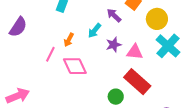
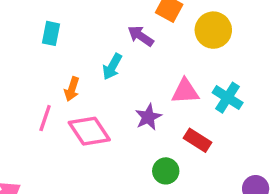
purple star: (114, 45) -> (148, 117), moved
cyan cross: (168, 46) -> (228, 98), moved, size x0.7
red rectangle: (137, 82) -> (198, 140), size x0.6

